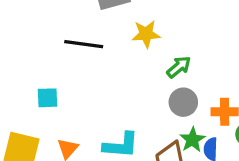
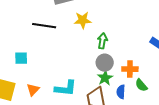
green arrow: (179, 67) -> (102, 41), turned -42
green star: (192, 140) -> (105, 78), moved

